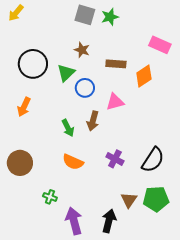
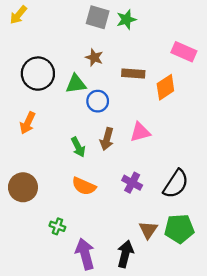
green triangle: (66, 73) -> (76, 84), turned 36
pink triangle: (115, 102) -> (140, 132), moved

